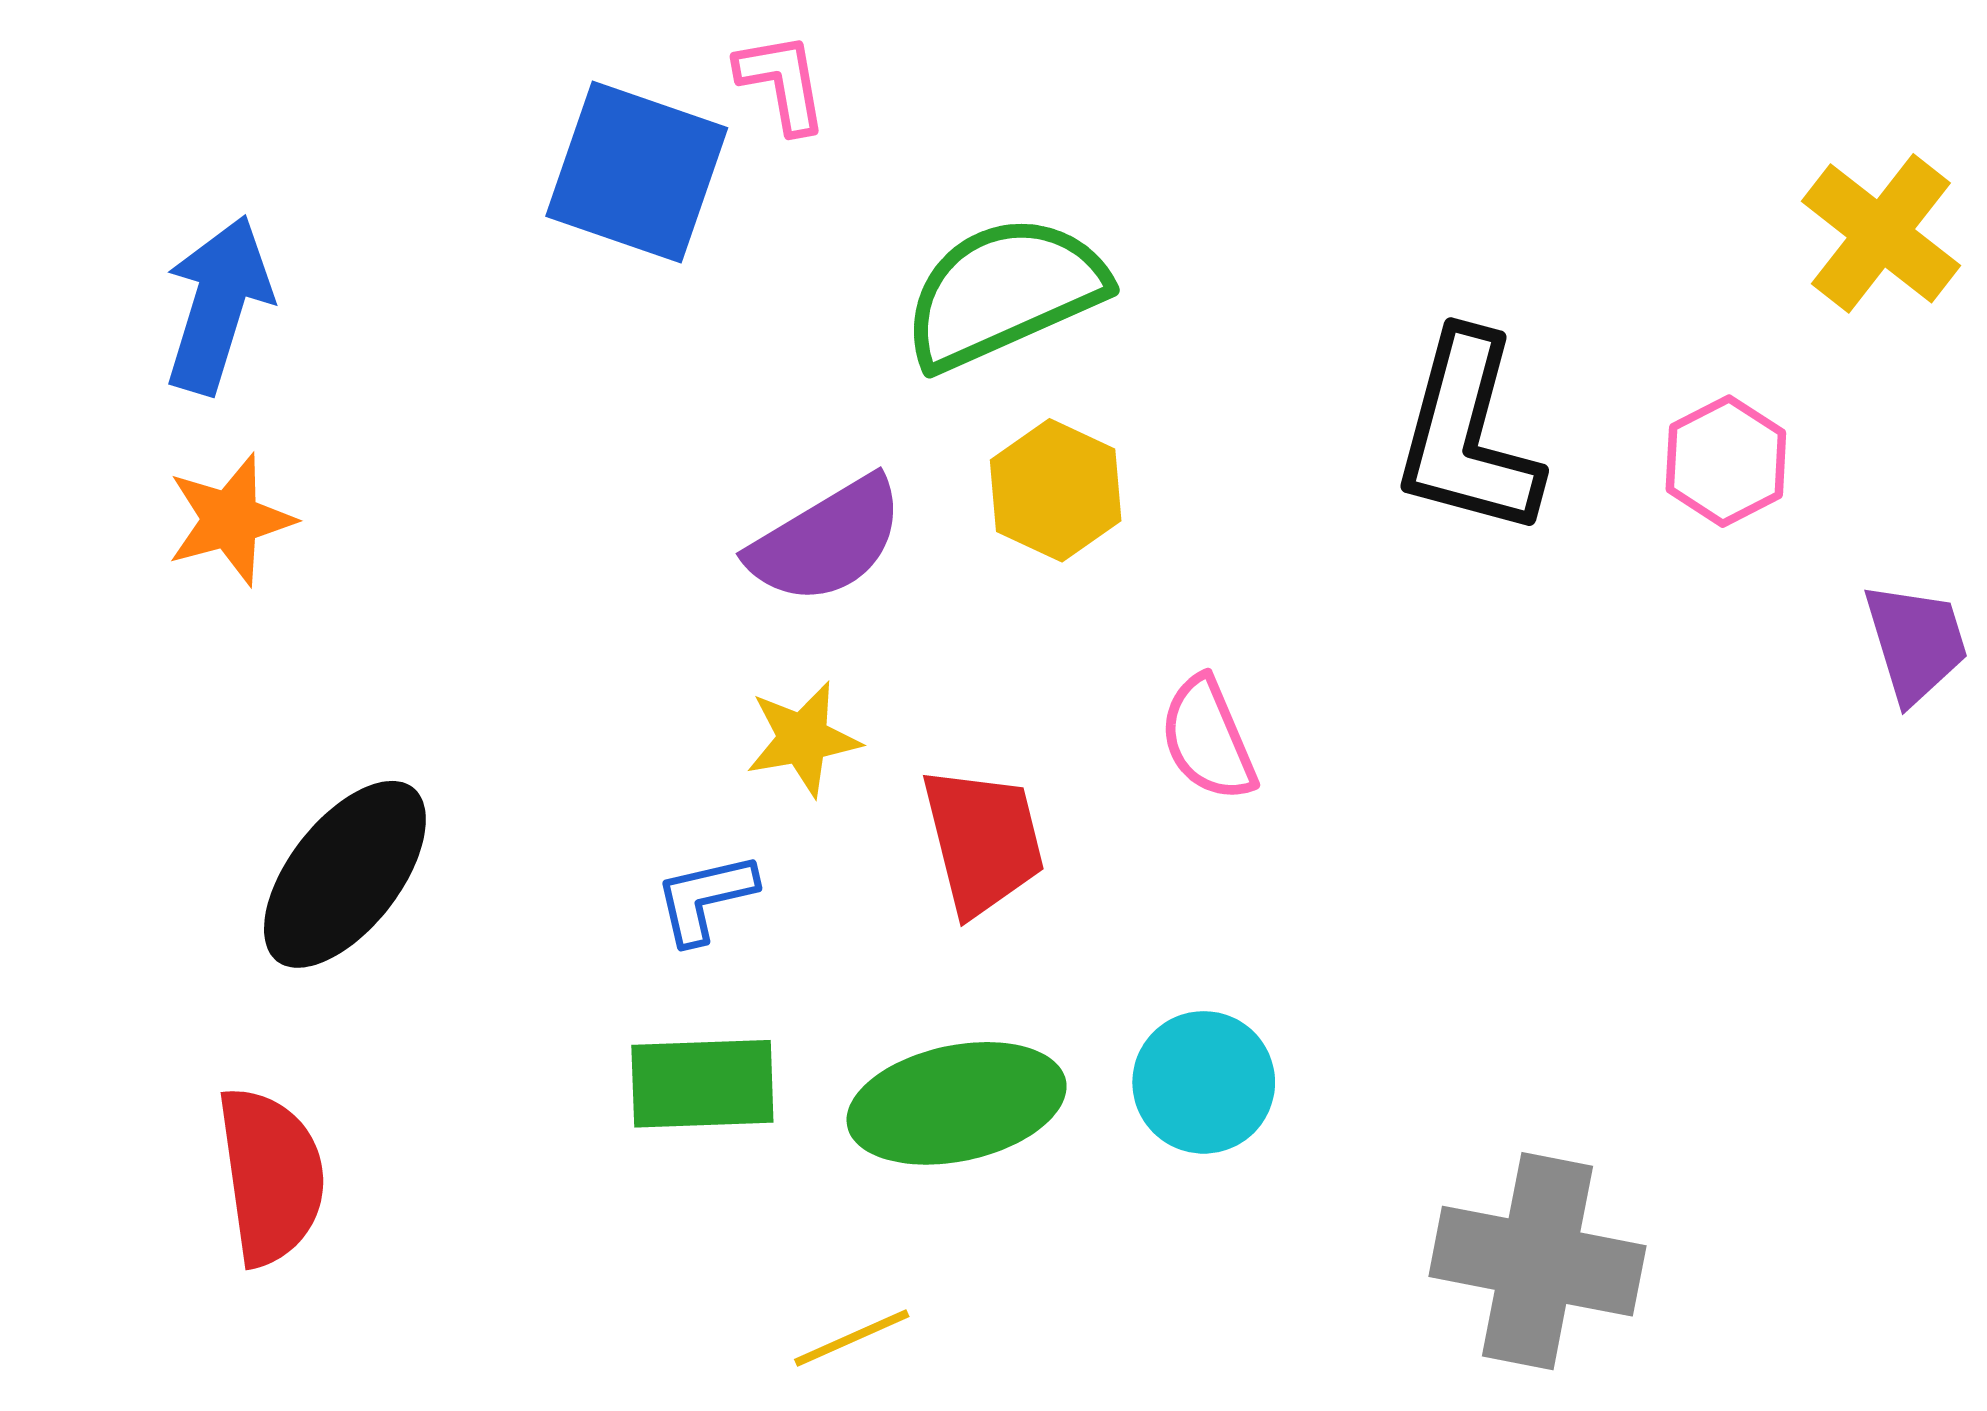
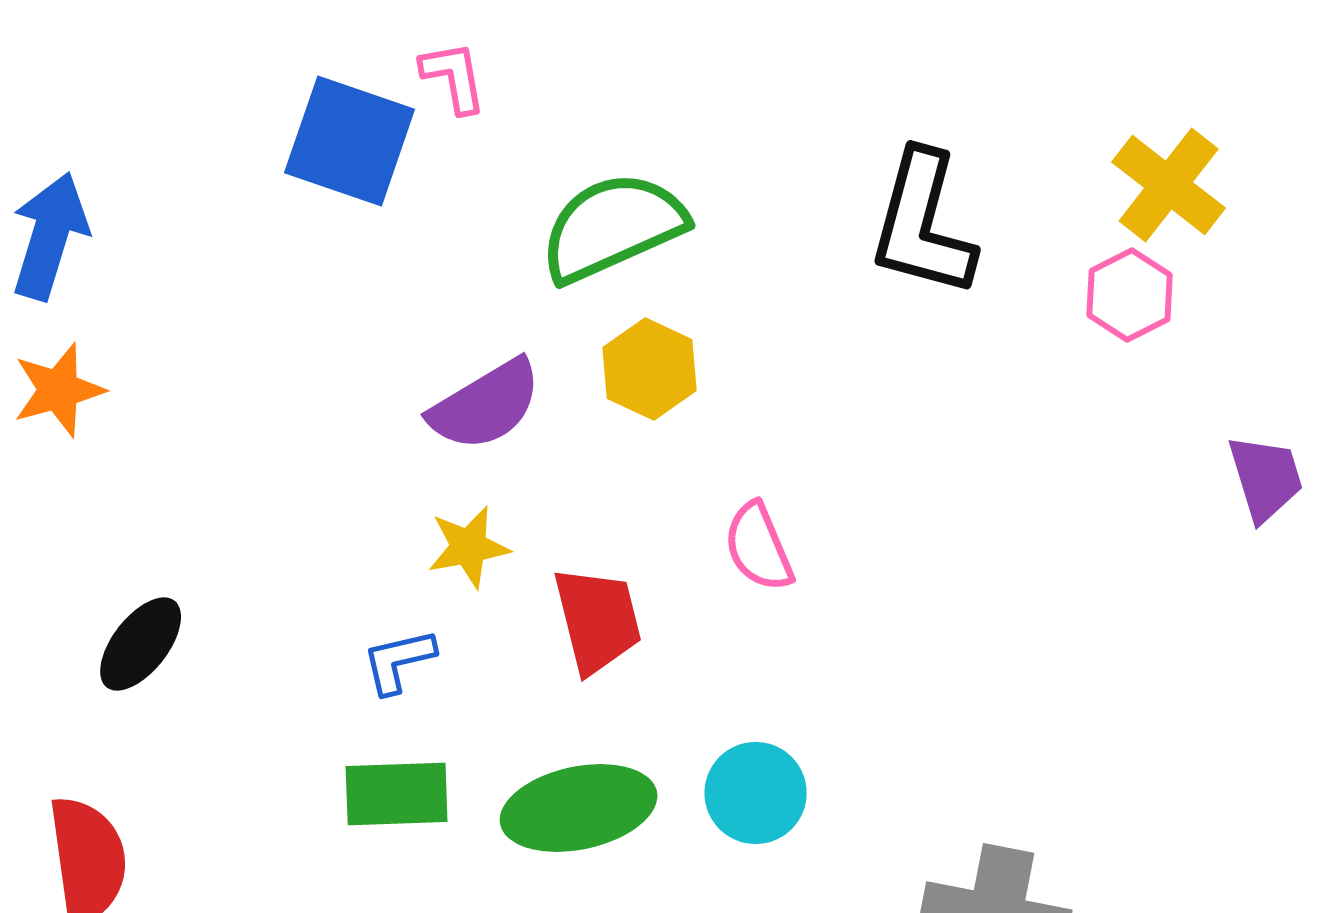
yellow cross: (1881, 233) -> (1169, 185), moved
black L-shape: (1468, 434) -> (923, 224), moved
pink hexagon: (1726, 461) -> (1130, 295), moved
black ellipse: (345, 874) -> (141, 644), size x0.7

